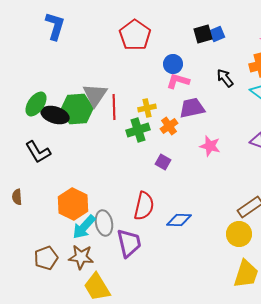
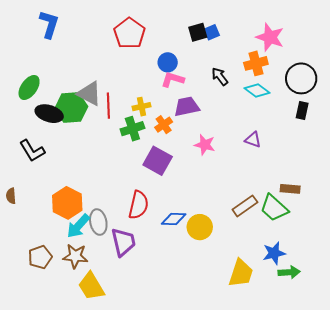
gray triangle: (95, 95) -> (89, 94), turned -36
green ellipse: (36, 104) -> (29, 87), moved
purple square: (163, 162) -> (158, 161), size x1.8
yellow circle: (239, 234) -> (200, 227), moved

